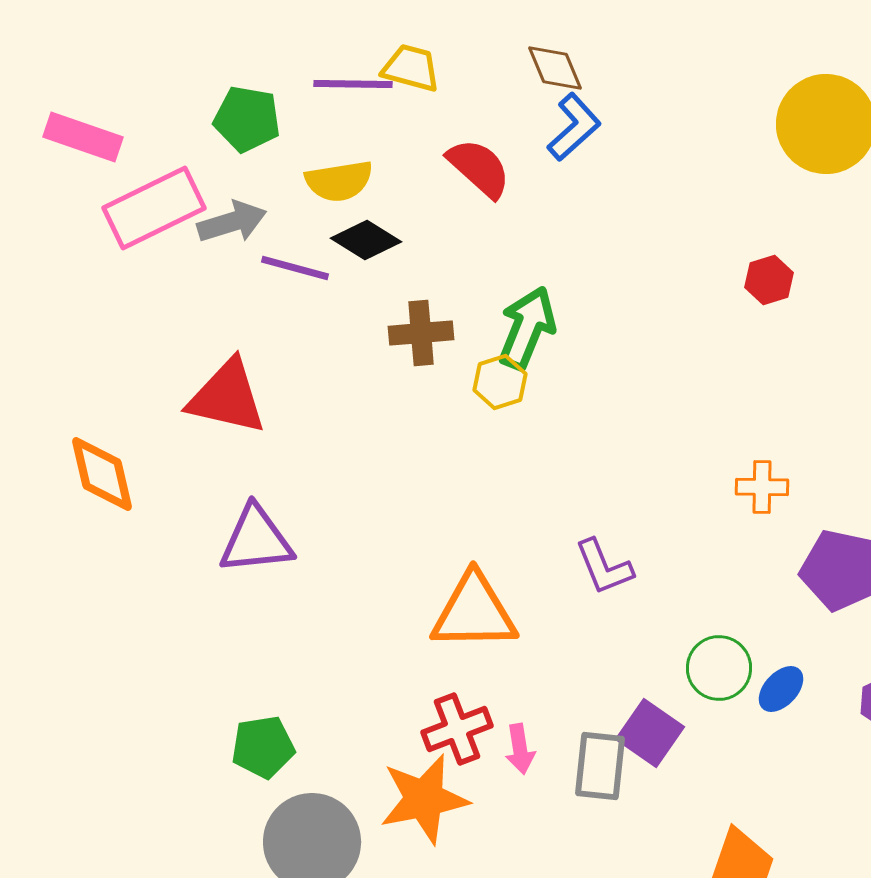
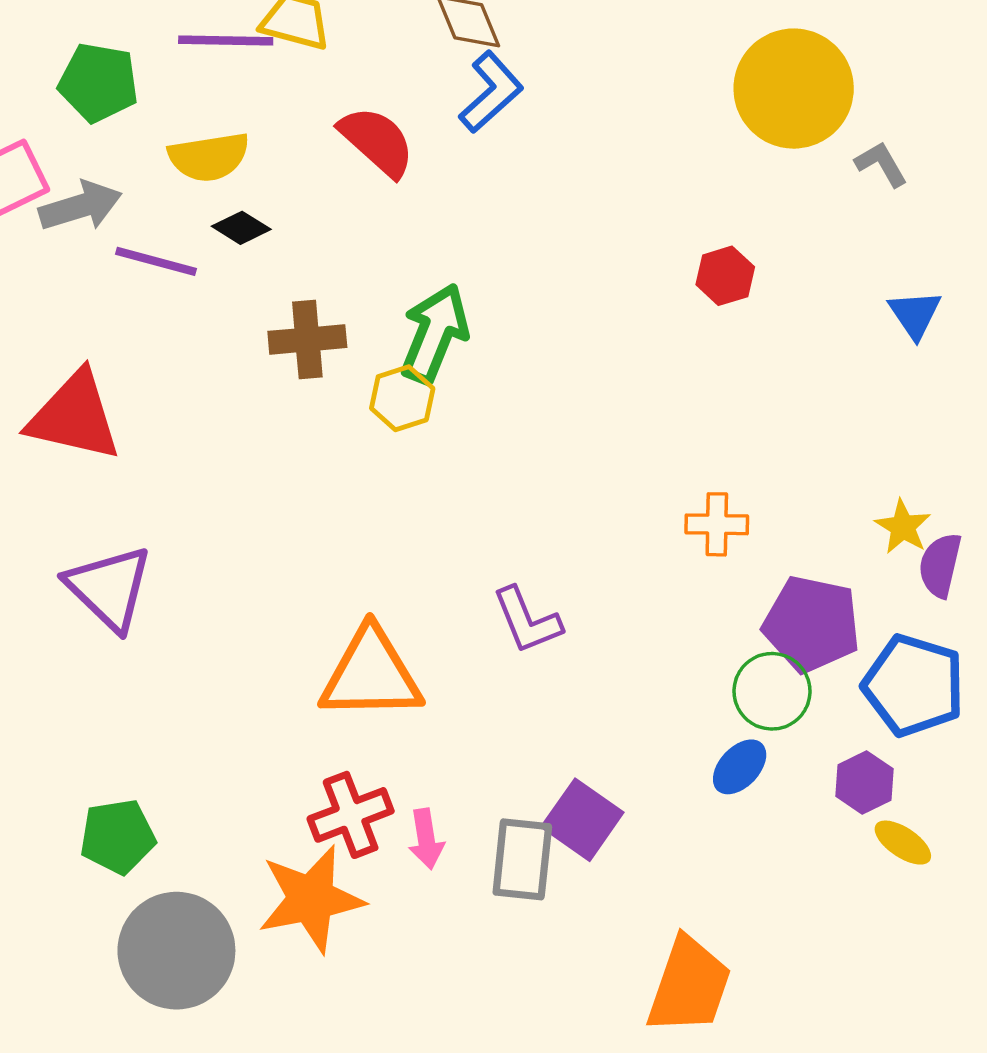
black diamond: (366, 240) -> (241, 228), size x0.7
purple triangle: (256, 540) -> (109, 588), turned 50
green circle: (719, 668) -> (772, 691), moved

